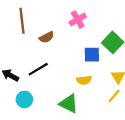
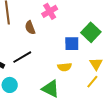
pink cross: (78, 20) -> (50, 11), moved
brown semicircle: (47, 37) -> (30, 28), turned 96

